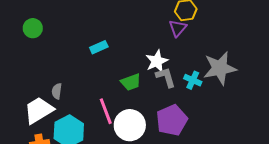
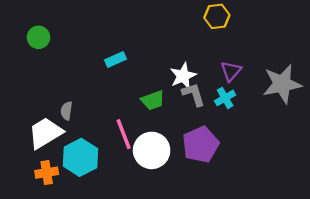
purple triangle: (178, 28) -> (231, 71), moved
gray star: (220, 68) -> (282, 84), moved
cyan cross: (193, 80) -> (225, 98), turned 36

